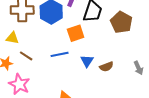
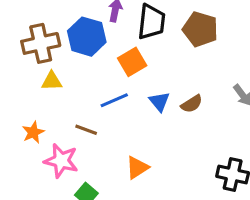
yellow triangle: (12, 38) -> (52, 81), moved
brown line: (26, 56) -> (86, 130), moved

